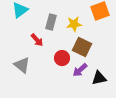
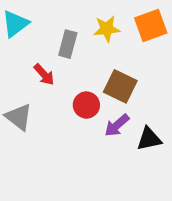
yellow star: (74, 24) -> (107, 29), moved

